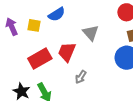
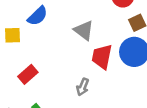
red trapezoid: (67, 52) -> (102, 57), moved
red rectangle: (40, 58) -> (28, 74), size x0.7

